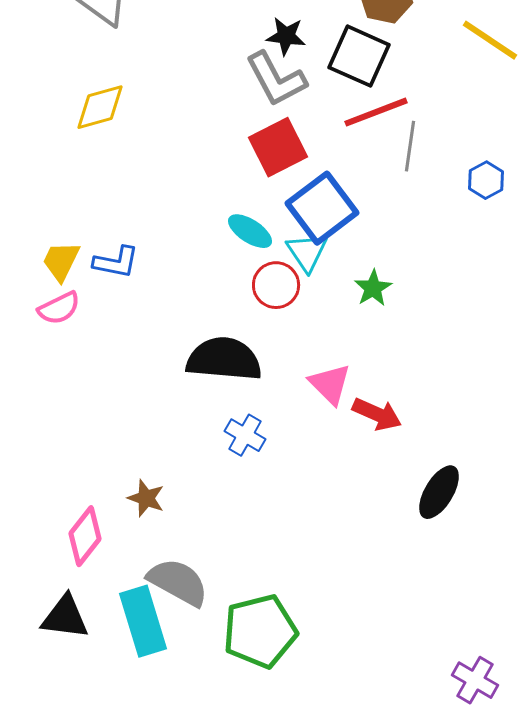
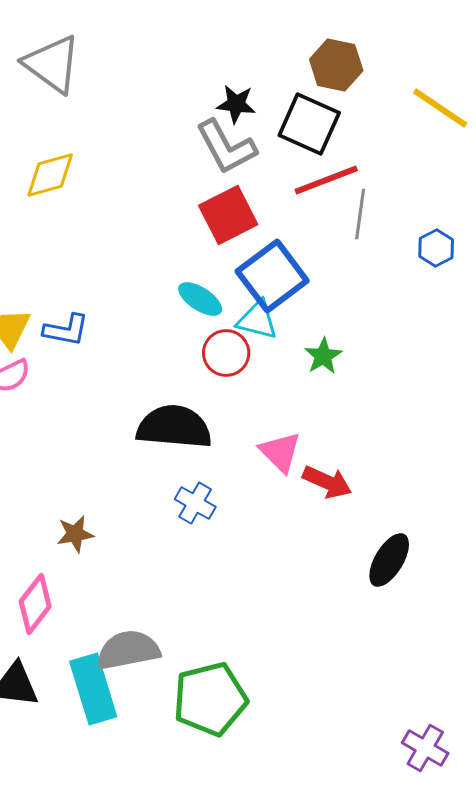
cyan triangle: (307, 252) -> (257, 320), turned -42
brown star: (146, 498) -> (75, 534), moved, turned -30
gray semicircle: (178, 582) -> (128, 650), turned -40

